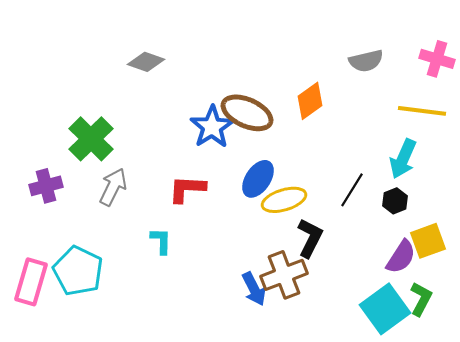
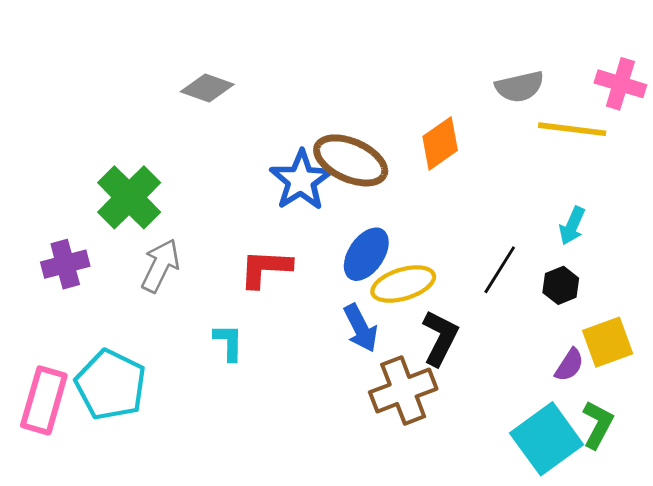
yellow line: (422, 111) -> (572, 129), moved
cyan arrow: (403, 159) -> (572, 226), size x0.7
purple semicircle: (401, 257) -> (569, 365), size x0.7
blue arrow: (254, 289) -> (361, 328), moved

